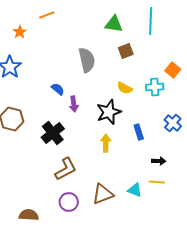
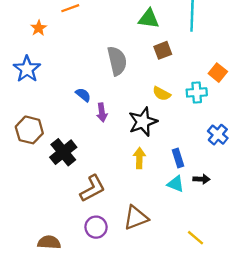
blue rectangle: (139, 132) -> (178, 158), moved
black cross: (53, 133) -> (63, 152), moved
yellow line: (157, 182) -> (196, 238), moved, turned 35
cyan triangle: (135, 190) -> (176, 184), moved

